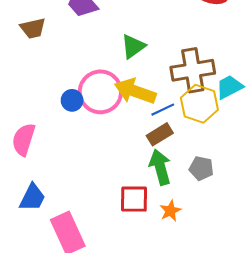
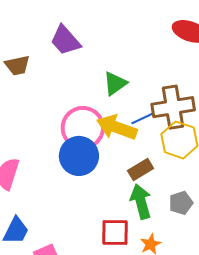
blue circle: (72, 100) -> (79, 156), moved, size x1.8
blue line: (163, 110) -> (142, 118), moved
gray pentagon: (201, 168) -> (181, 203), turned -30

